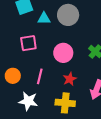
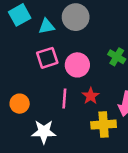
pink square: (28, 43) -> (47, 58), moved
pink line: (40, 76) -> (64, 98), moved
yellow cross: (65, 103) -> (104, 125), moved

